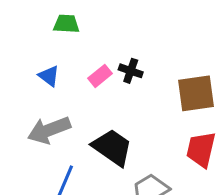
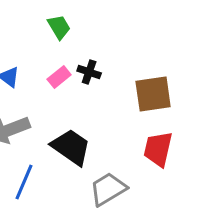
green trapezoid: (66, 24) -> (59, 27), moved, turned 56

